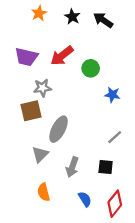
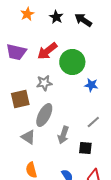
green circle: (91, 68) -> (72, 62), size x1.6
gray star: (42, 88) -> (44, 83), moved
gray triangle: (40, 154) -> (28, 137), turned -42
gray arrow: (72, 167) -> (63, 135), moved

